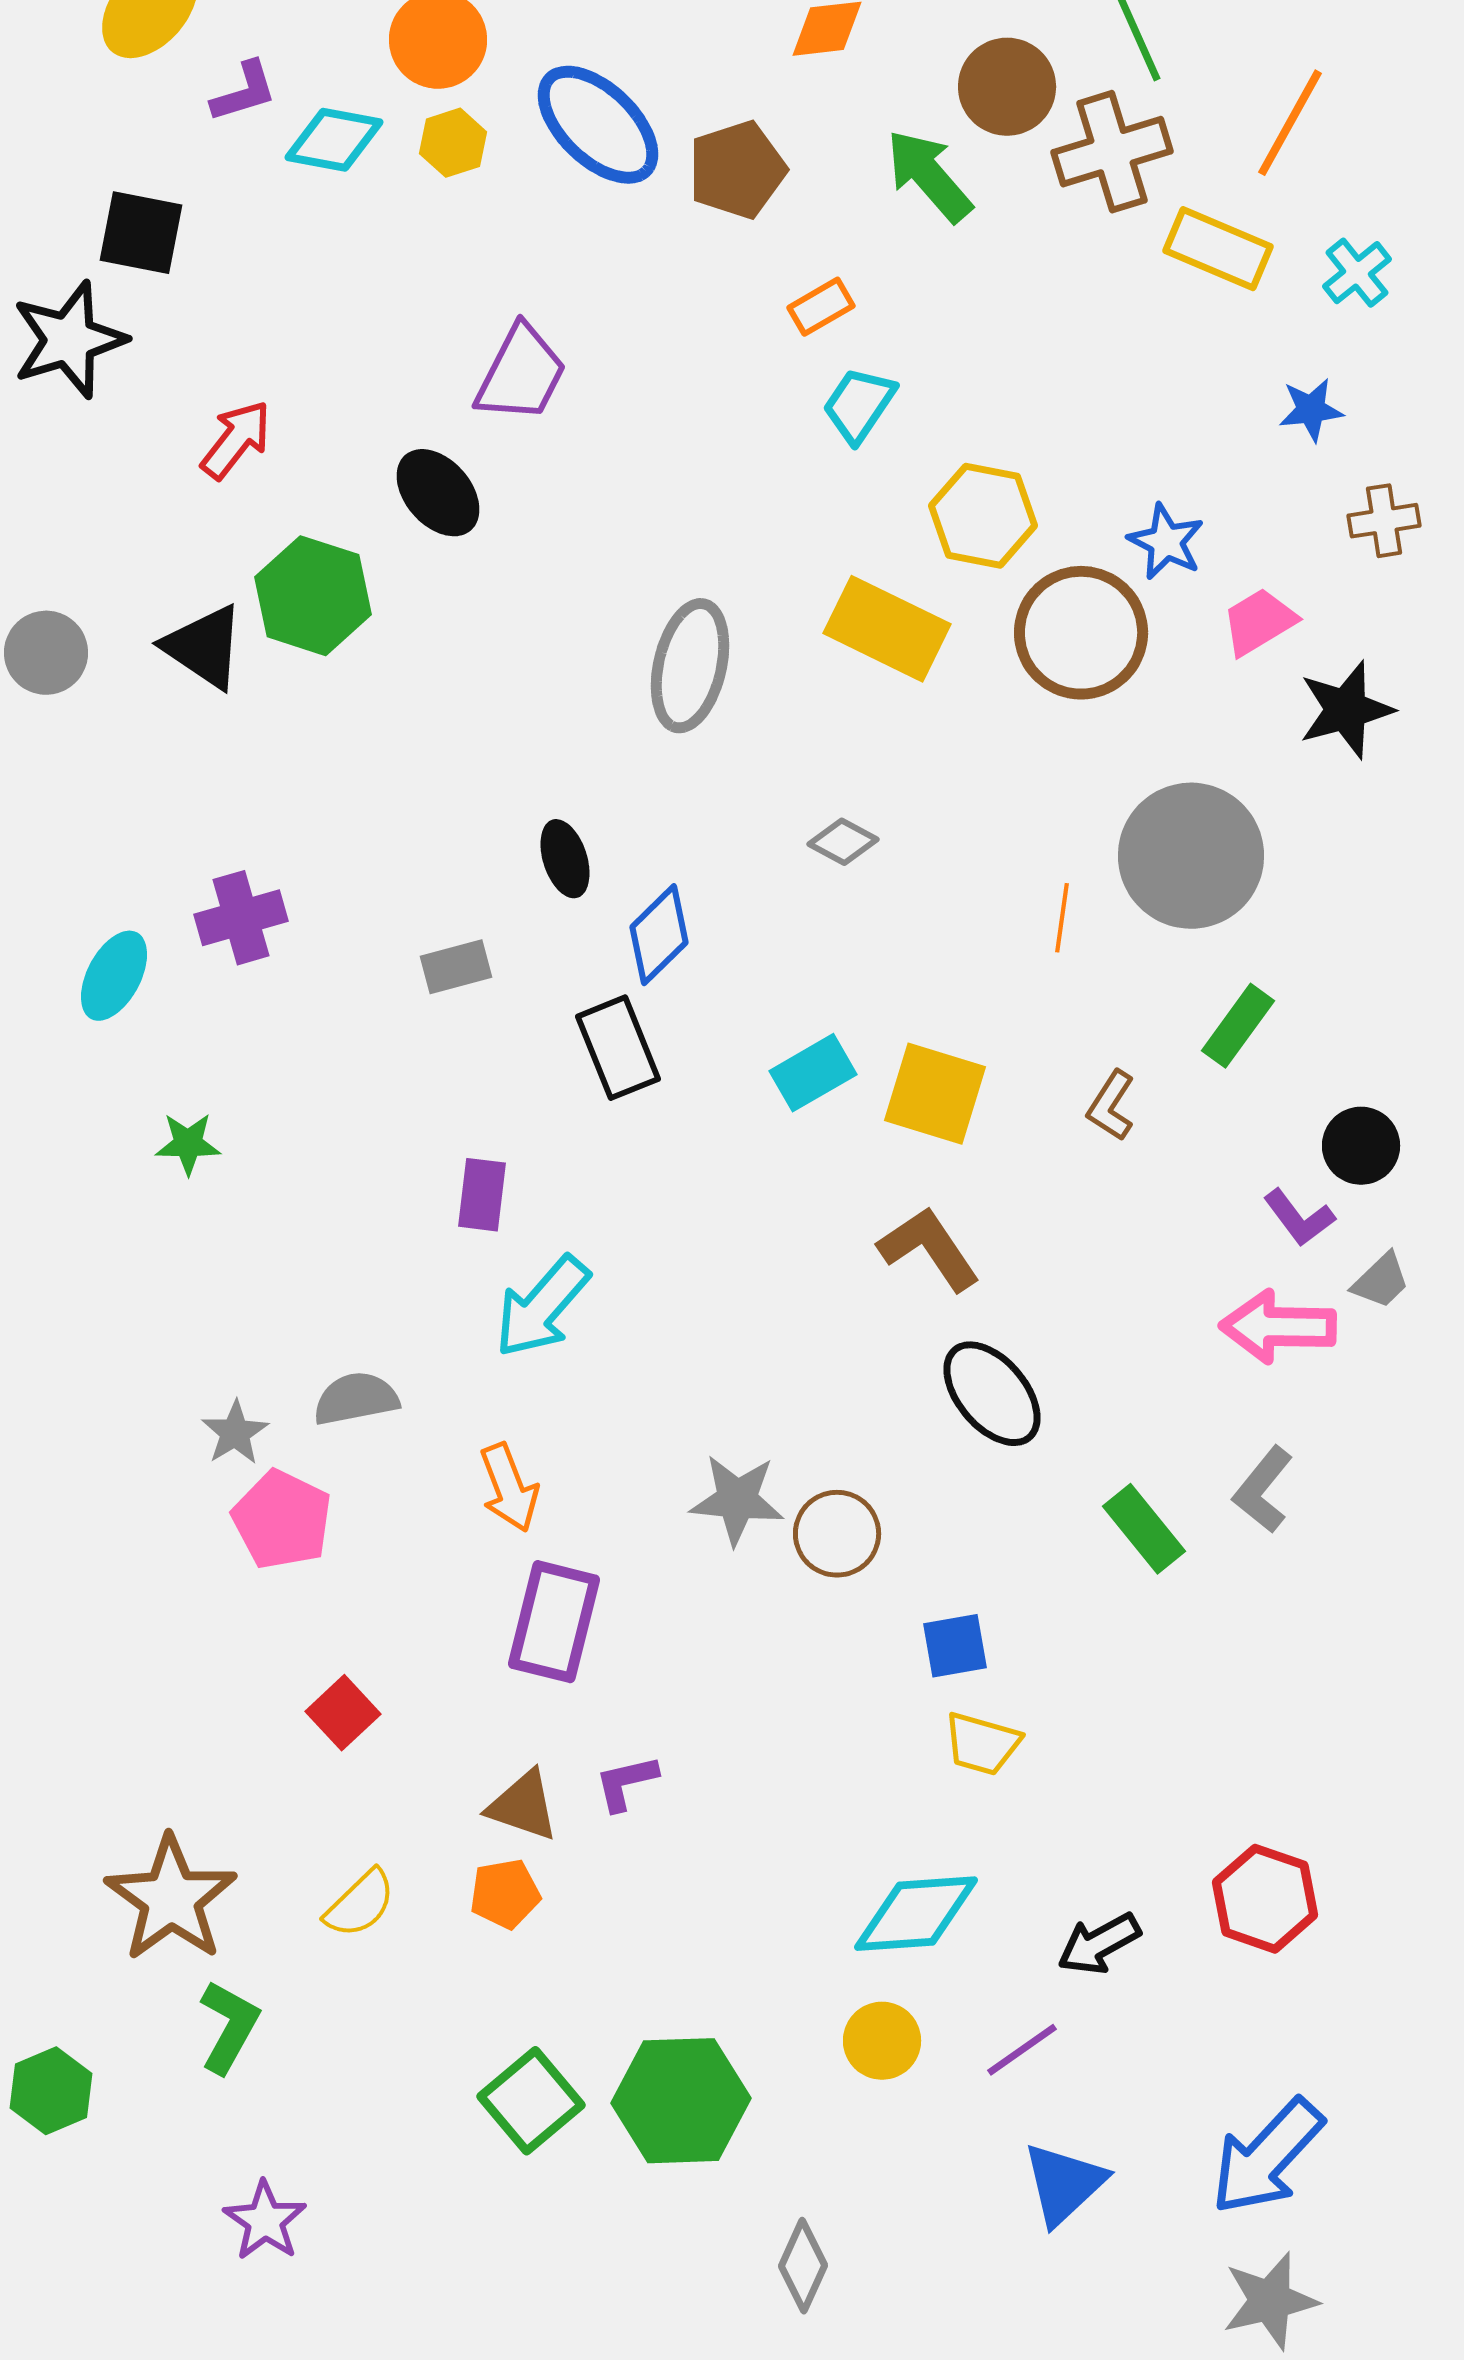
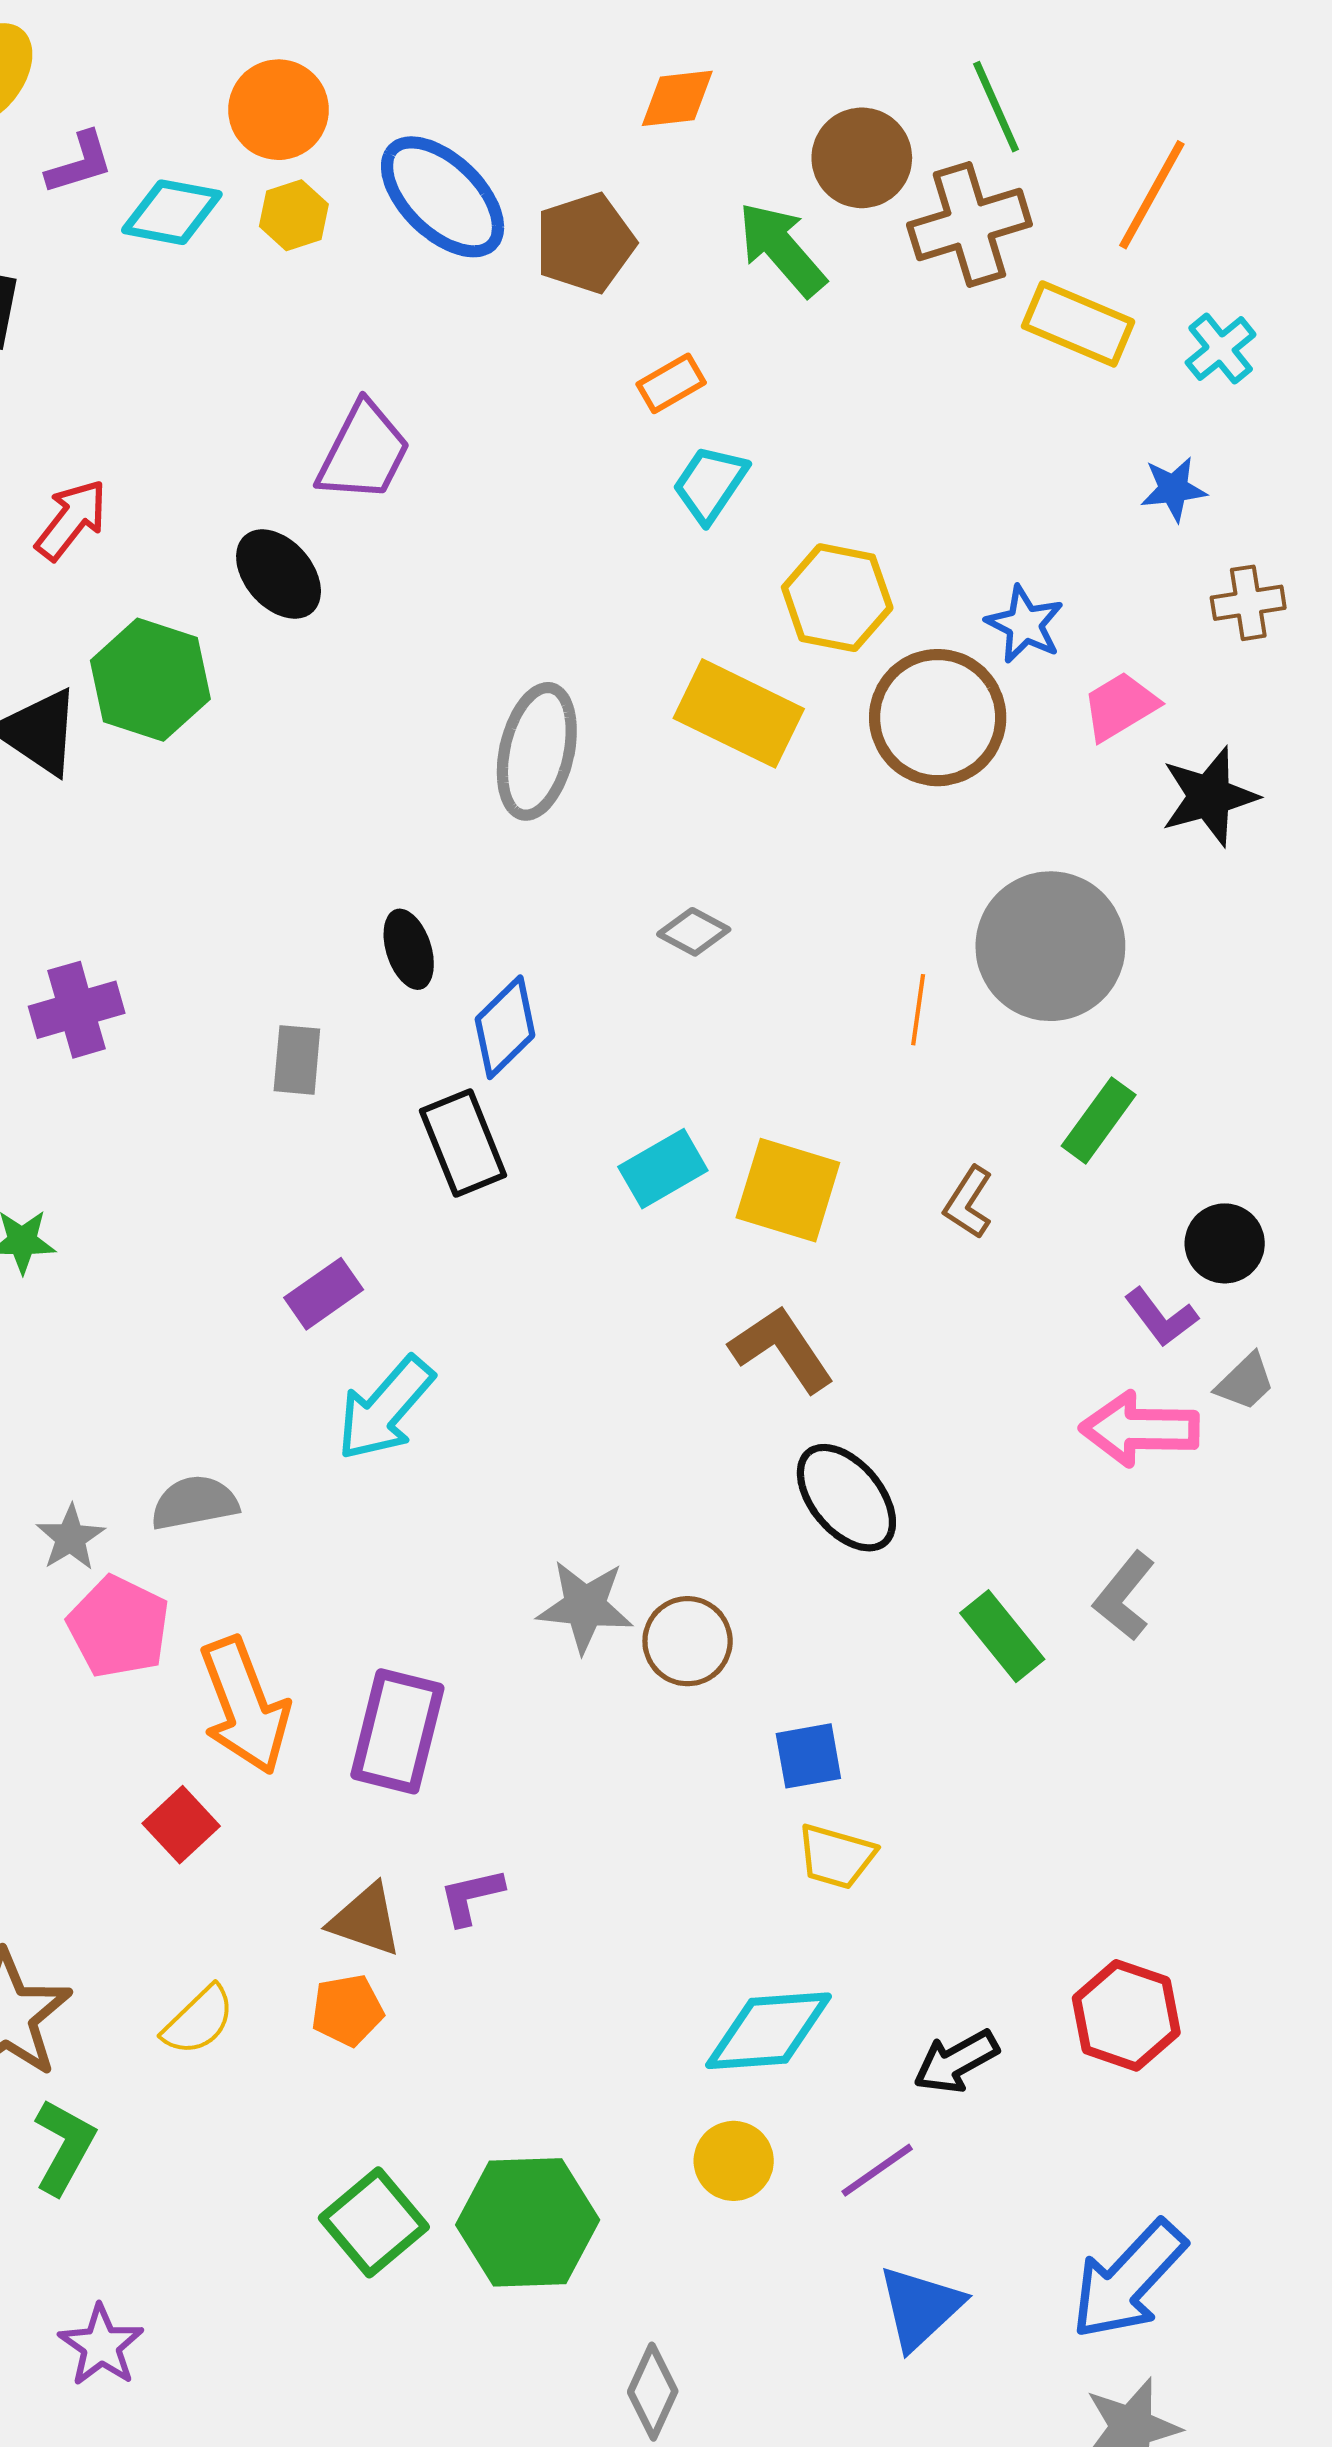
gray rectangle: (456, 967) -> (297, 1060), turned -70
purple rectangle: (482, 1195) -> (324, 1294), turned 48
orange arrow: (509, 1488) -> (245, 1706), moved, size x1.5

